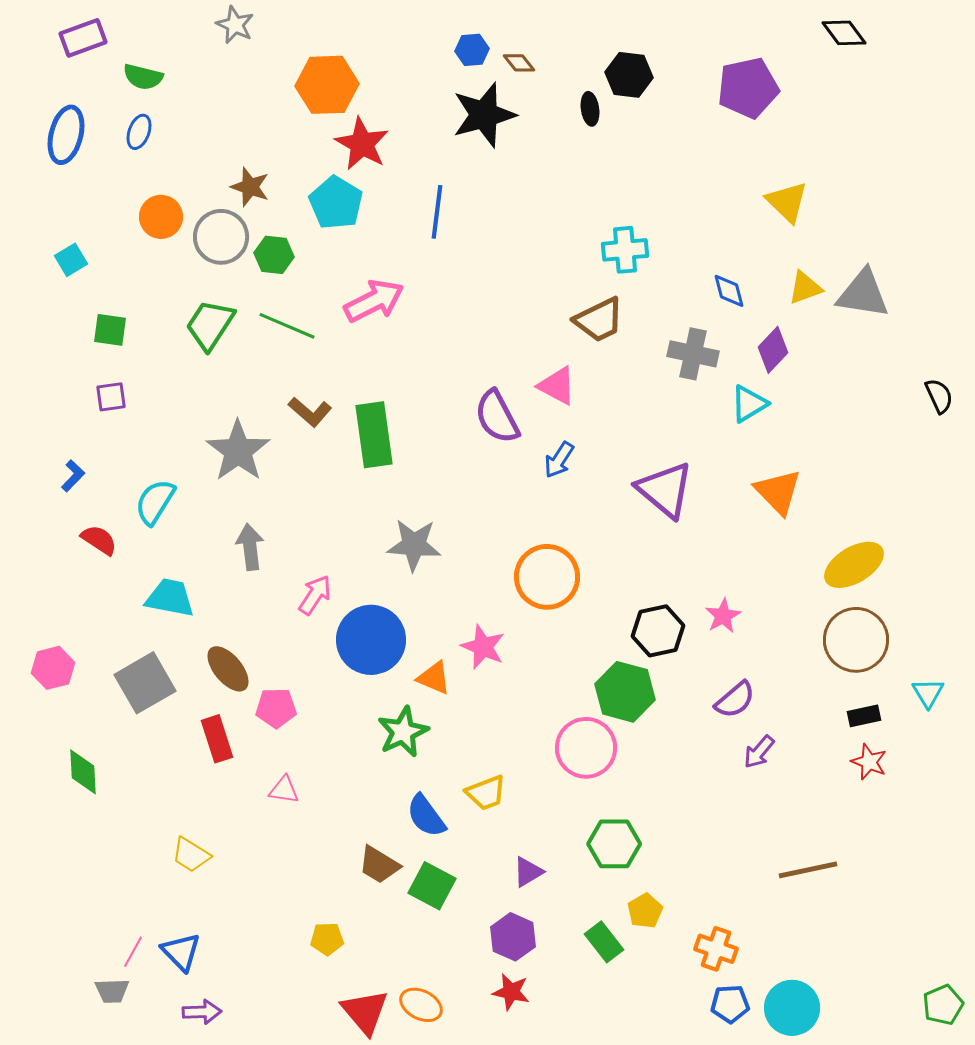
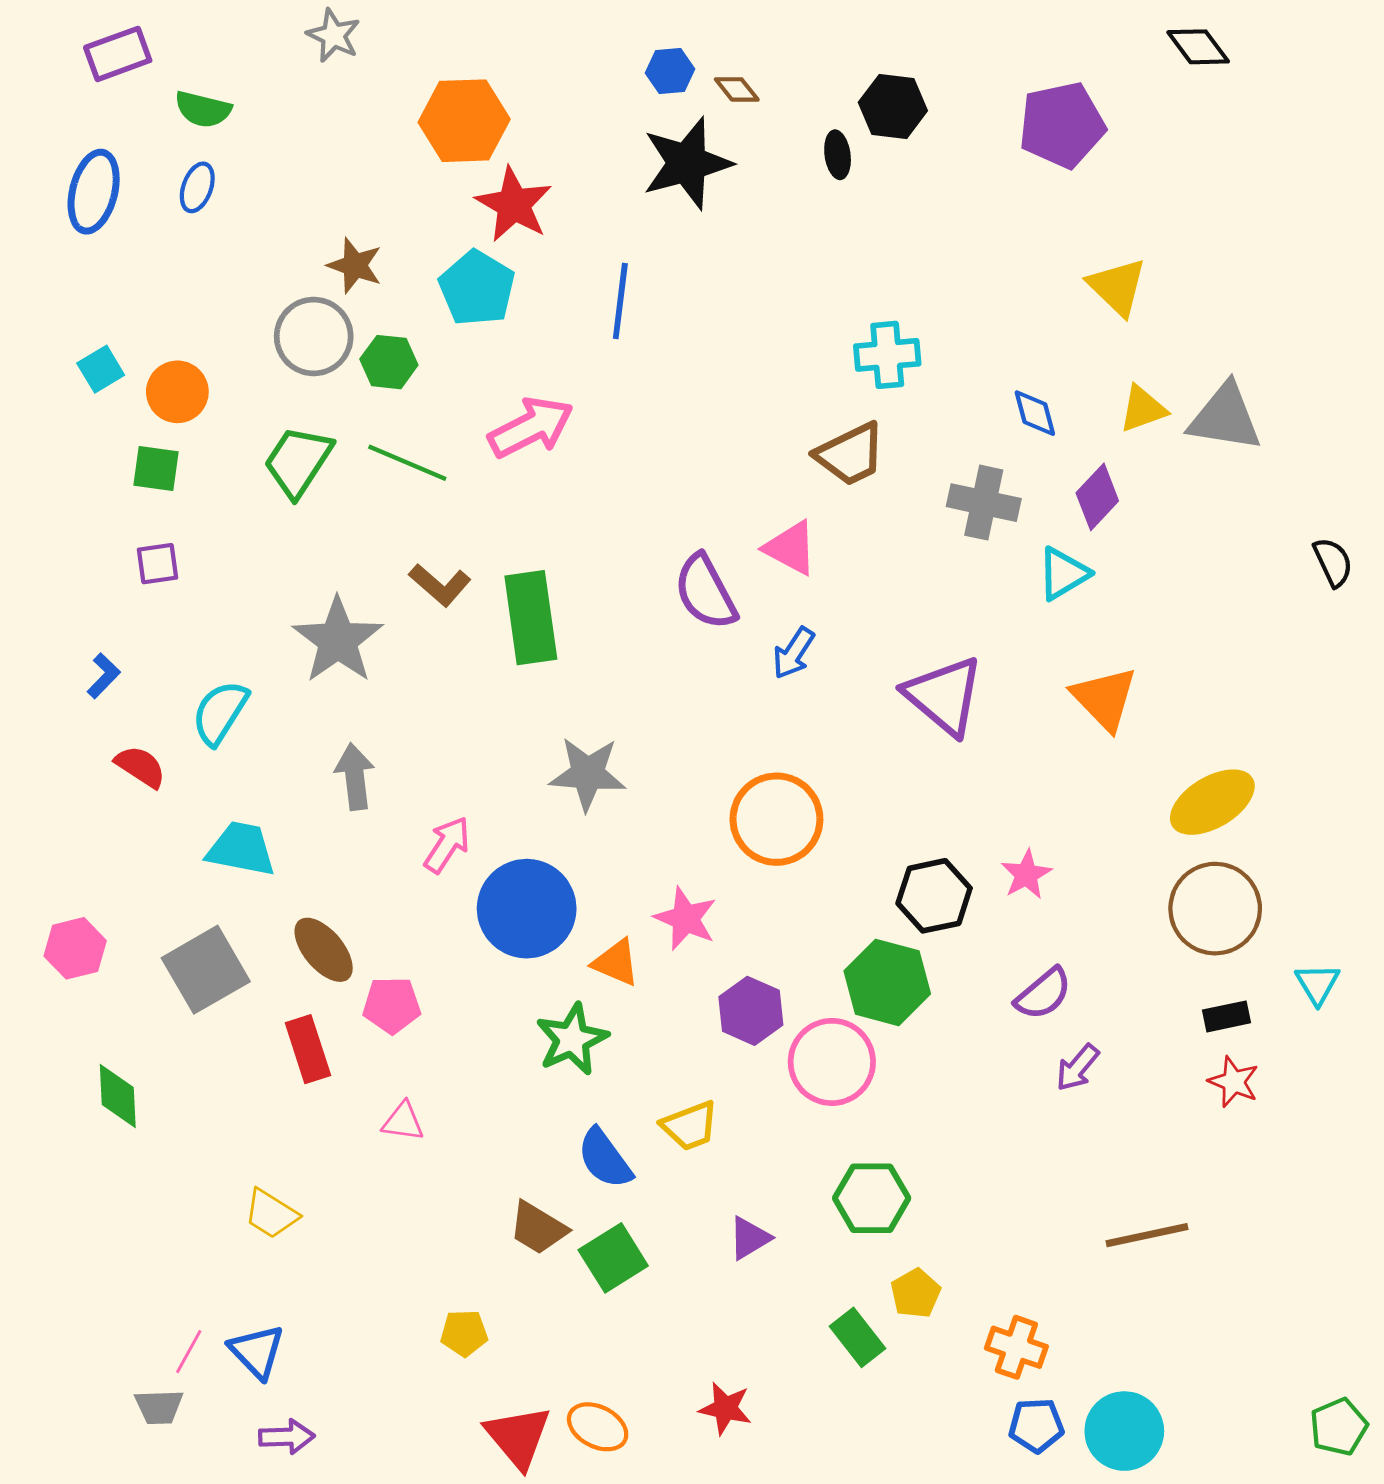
orange circle: (161, 217) -> (177, 392), moved
green square: (432, 886) -> (613, 1258), turned 30
purple hexagon: (513, 937) -> (751, 1011), moved

